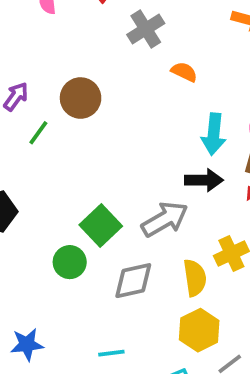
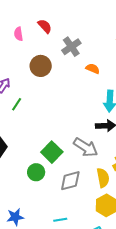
brown circle: (81, 98) -> (41, 66), moved
gray arrow: (165, 219) -> (86, 147), turned 65

